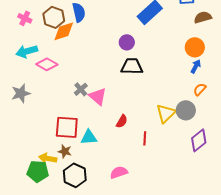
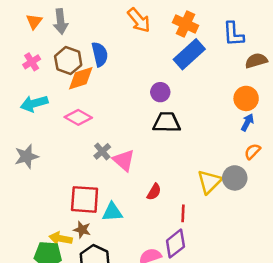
pink cross: (25, 18) -> (32, 62), turned 32
pink diamond: (47, 64) -> (78, 117), moved
purple diamond: (199, 140) -> (175, 244), moved

